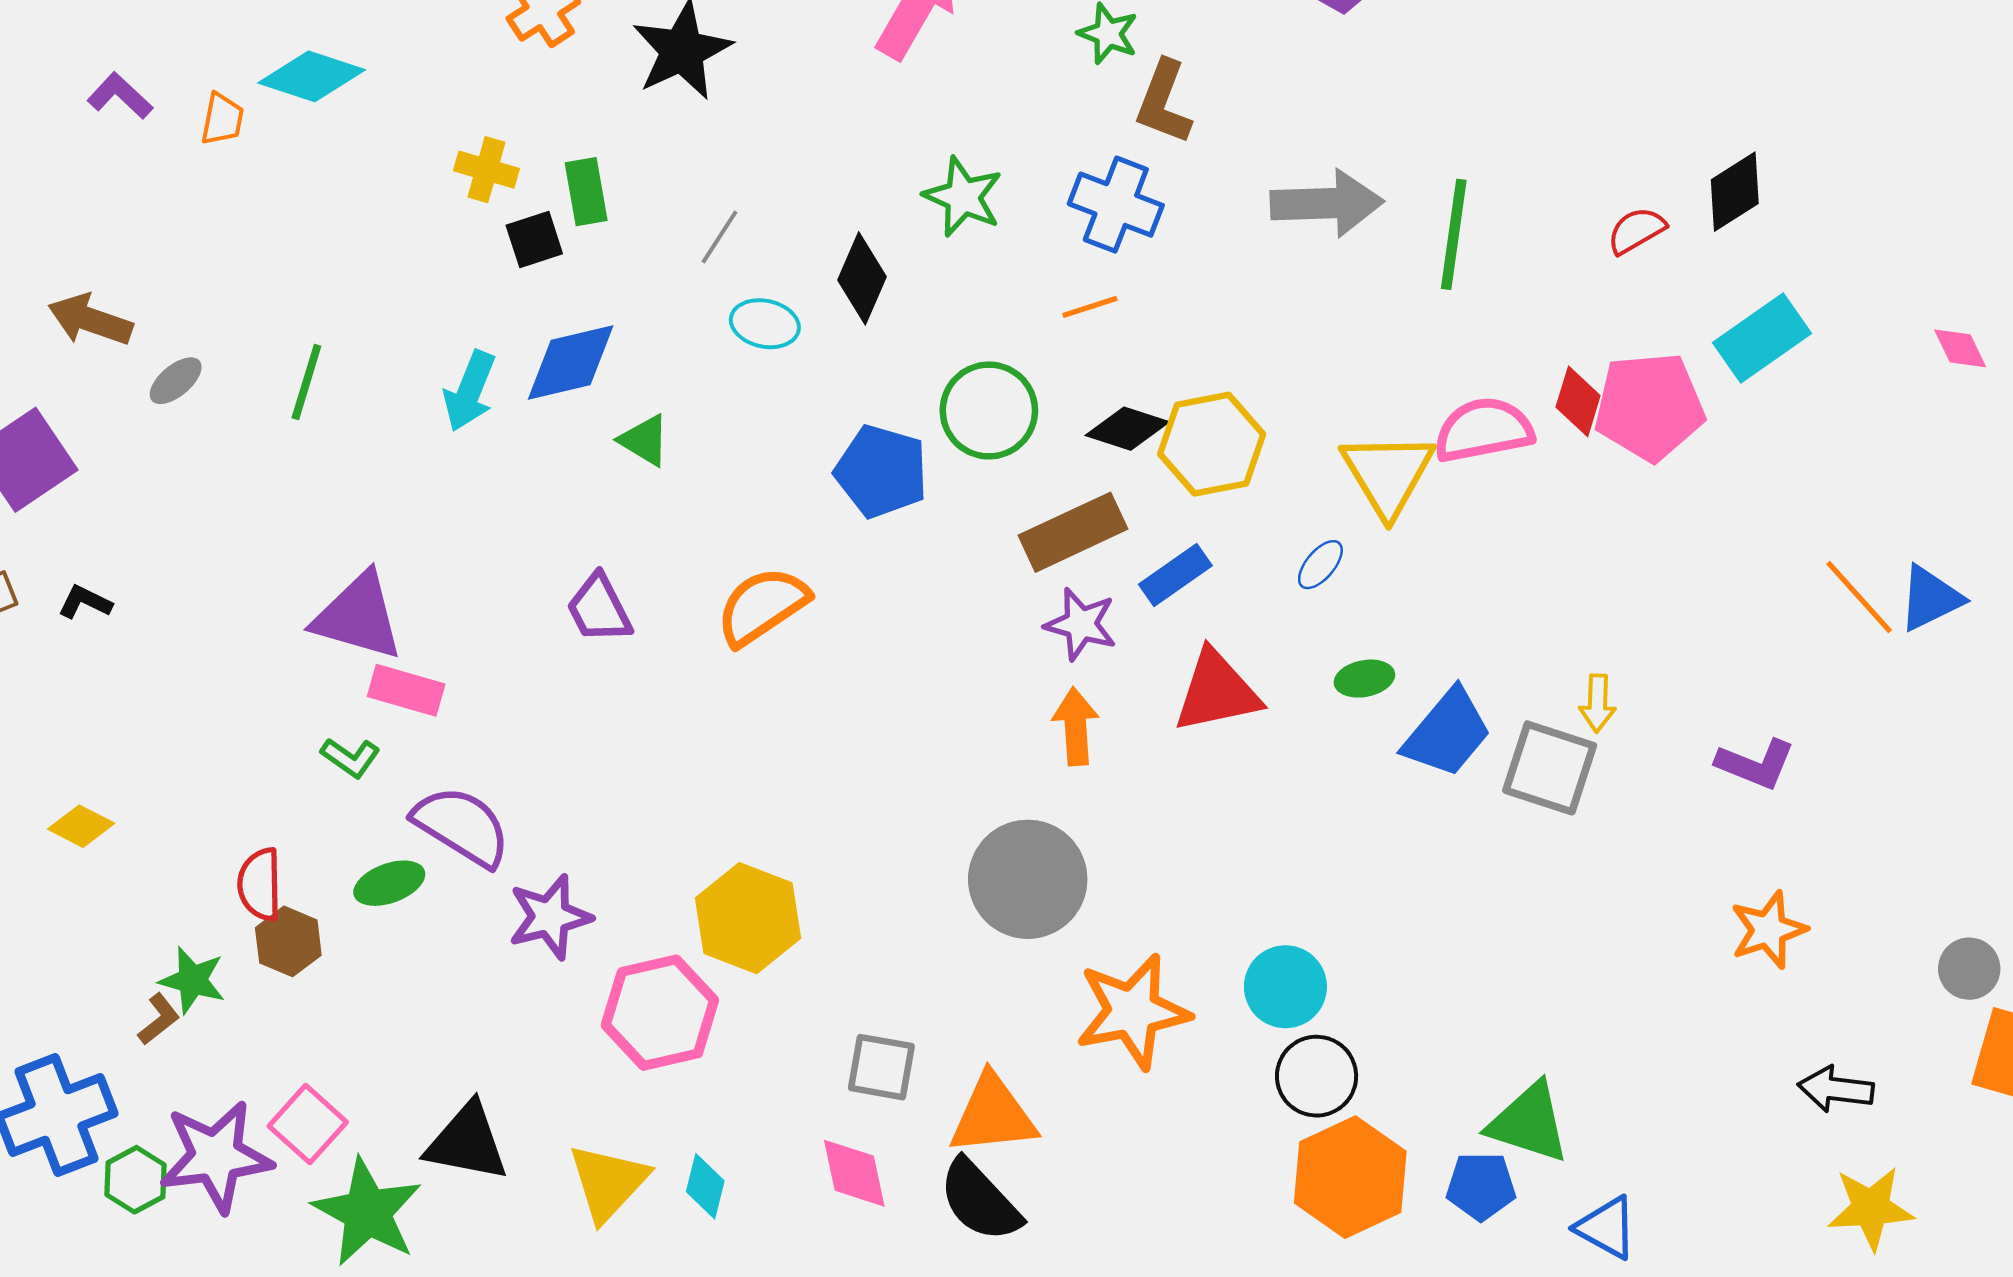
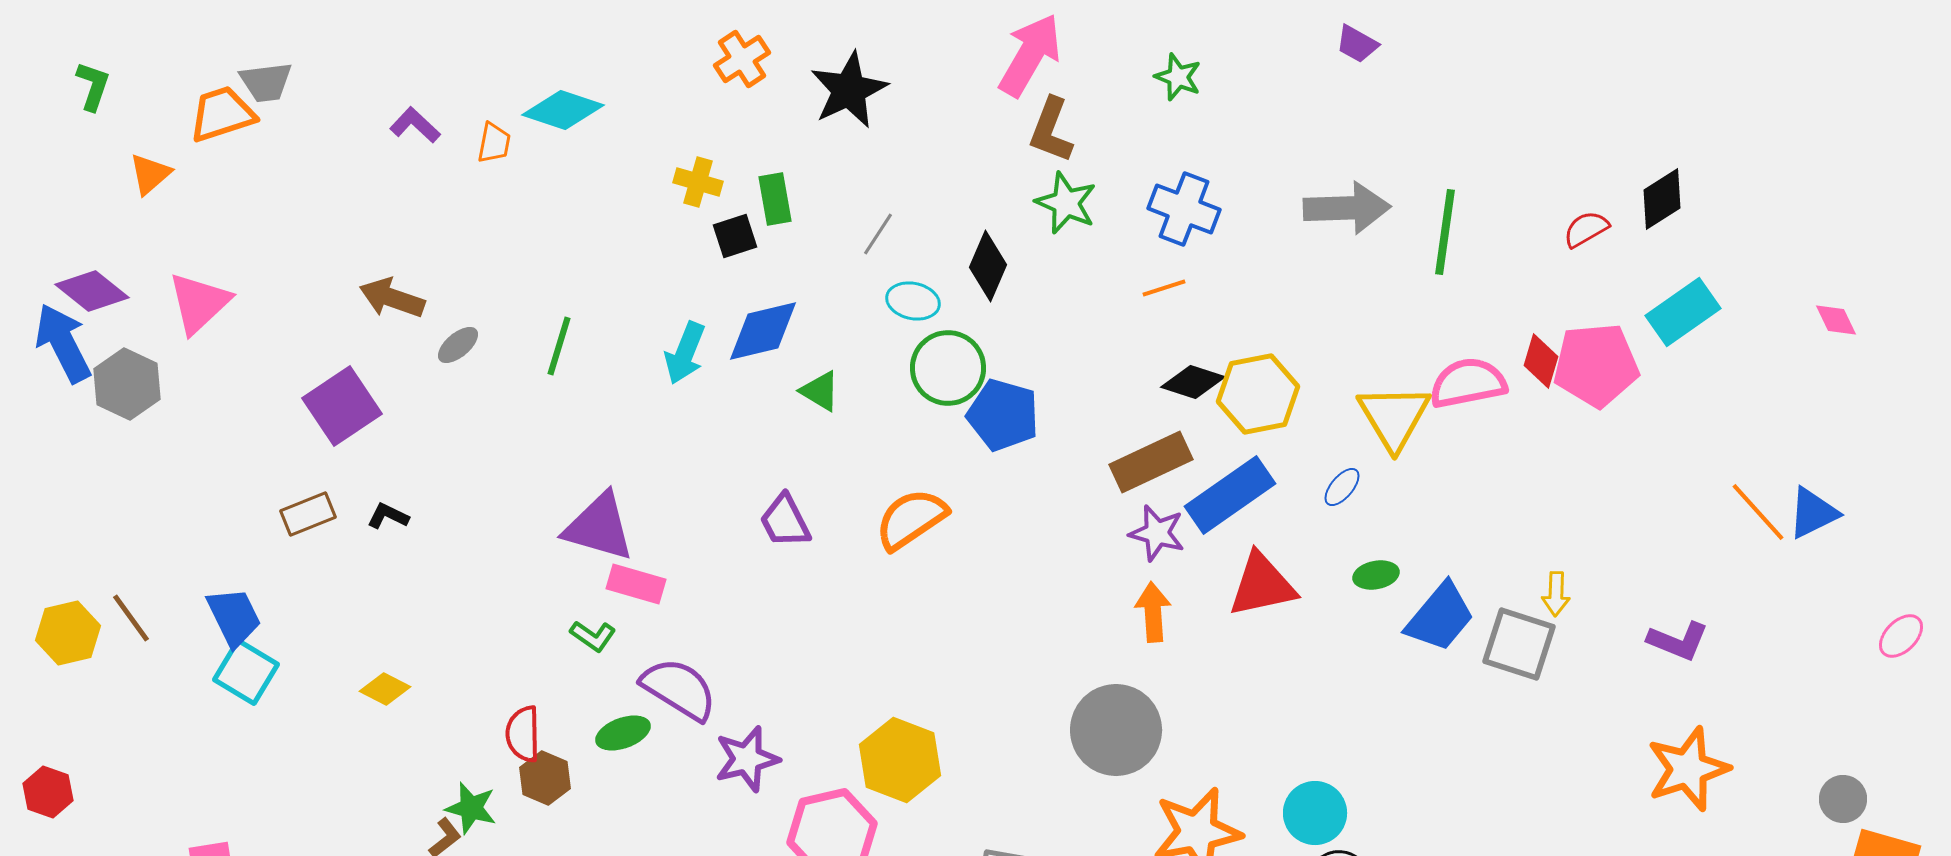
brown L-shape: (1164, 102) -> (1051, 130), moved
green circle: (989, 410) -> (948, 368), moved
blue rectangle: (1175, 575) -> (1230, 495), size x1.6
orange star: (1768, 930) -> (1688, 769), size x1.4

